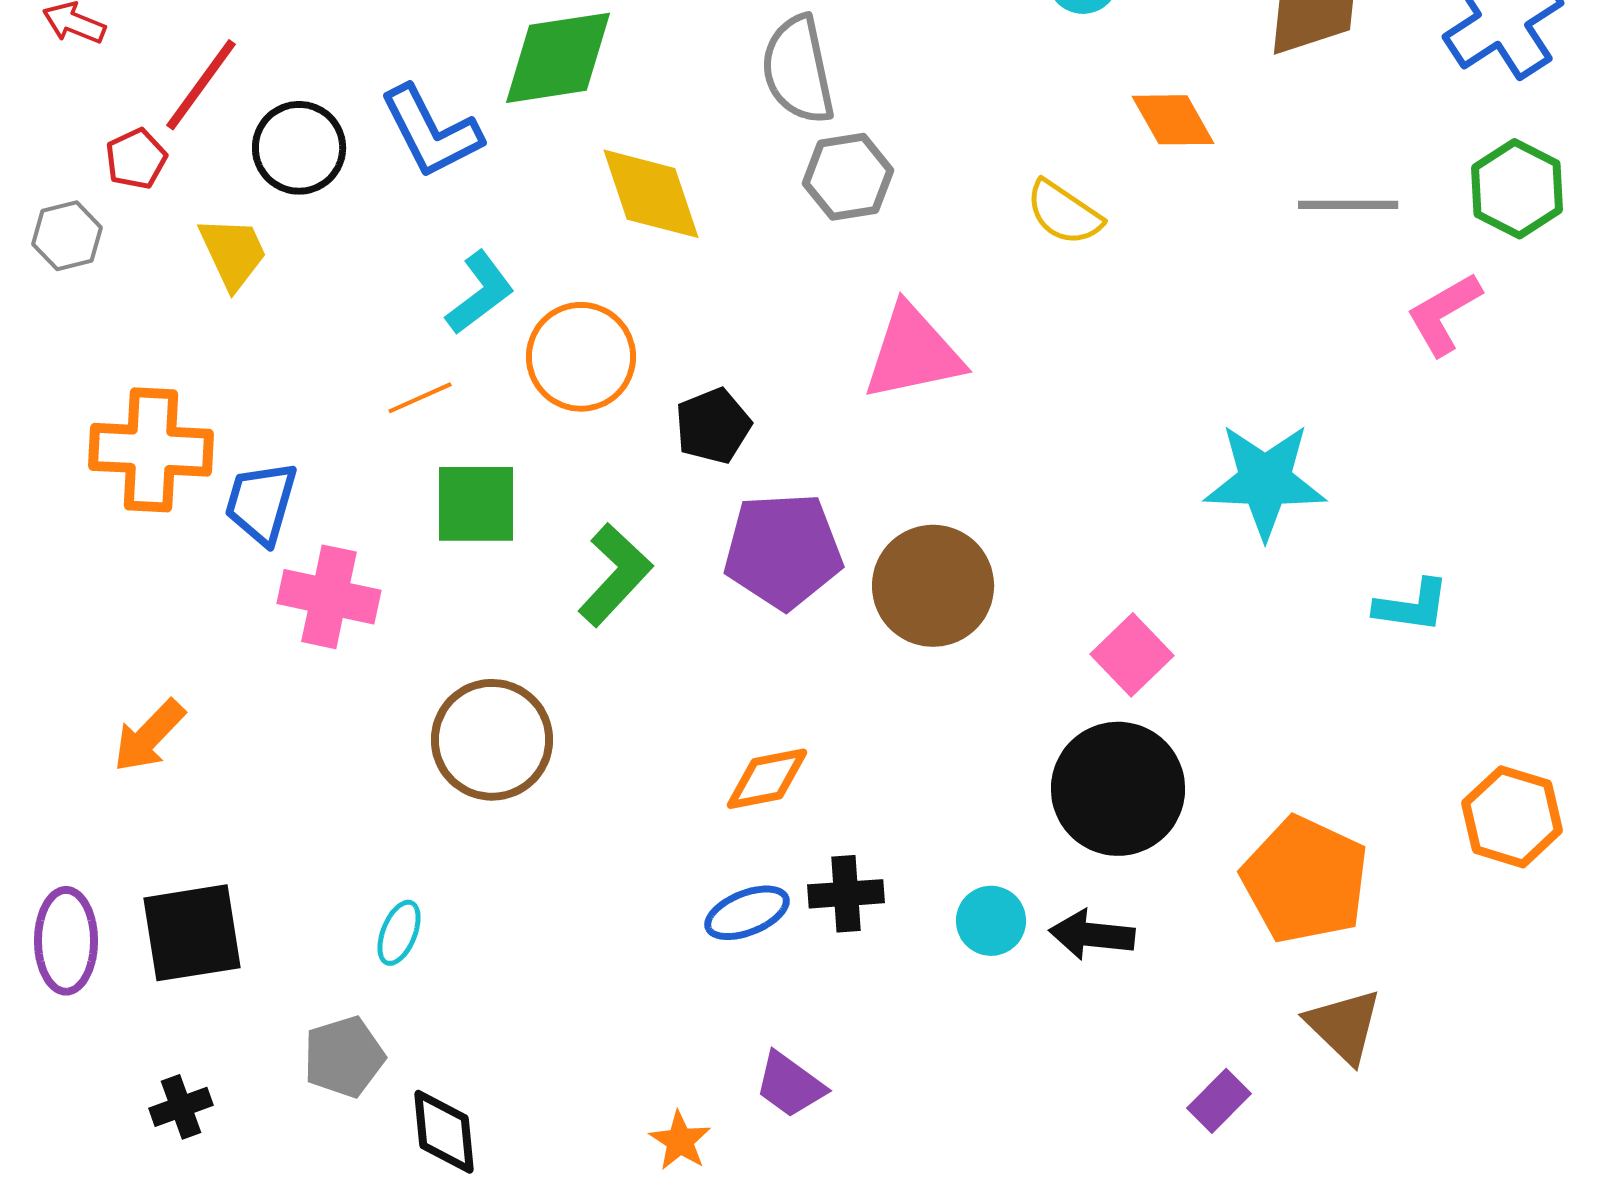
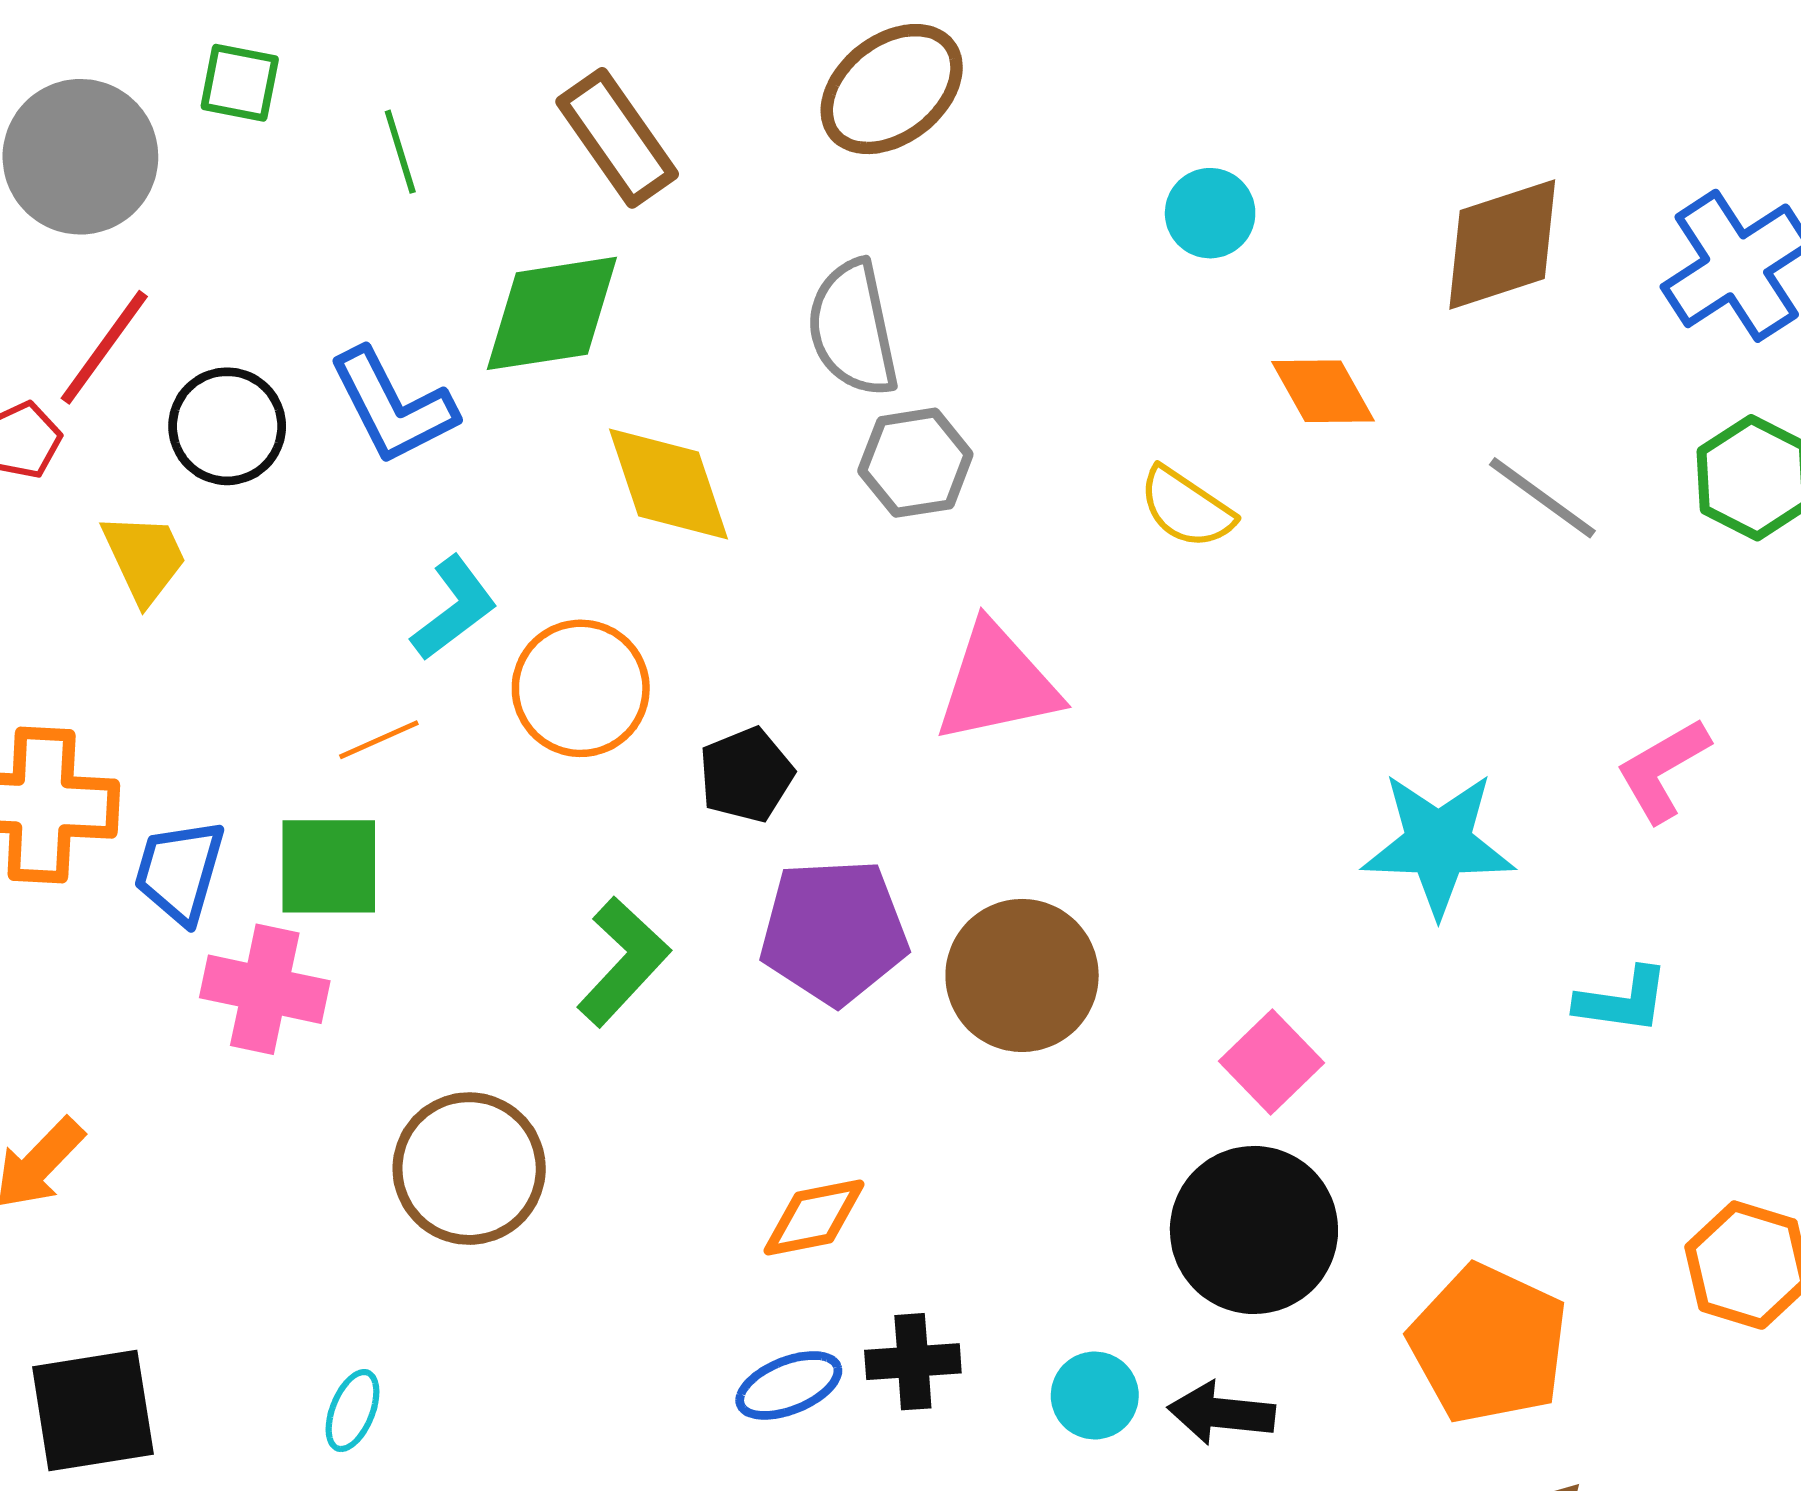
gray line: (1348, 205) -> (1542, 498), turned 36
pink L-shape: (1444, 314) -> (1663, 770), moved
green square: (476, 504) -> (329, 866), moved

